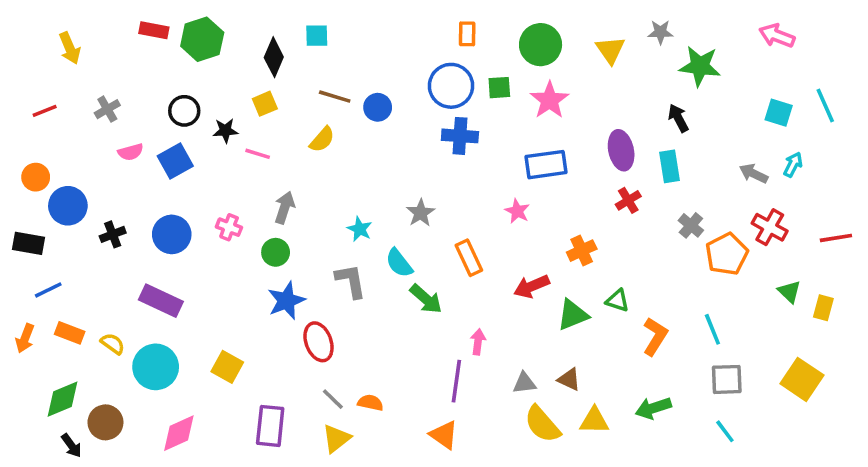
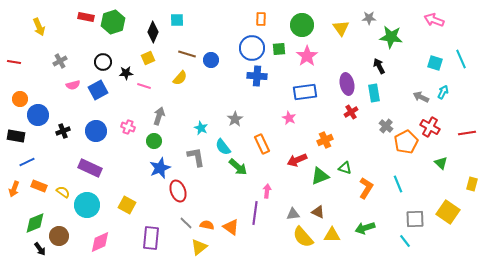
red line: (45, 111) -> (14, 62), moved, turned 32
yellow rectangle: (823, 308) -> (472, 184), moved
gray square: (727, 379) -> (415, 219), moved
orange triangle: (444, 435) -> (231, 227), moved
yellow triangle: (336, 438) -> (199, 247), moved

